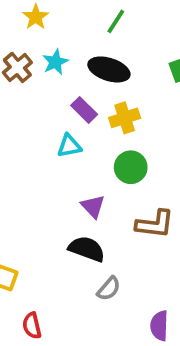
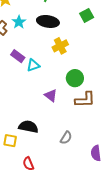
purple rectangle: (84, 110) -> (18, 56), moved
green circle: (131, 167) -> (75, 78), moved
black semicircle: (87, 249) -> (28, 127), moved

